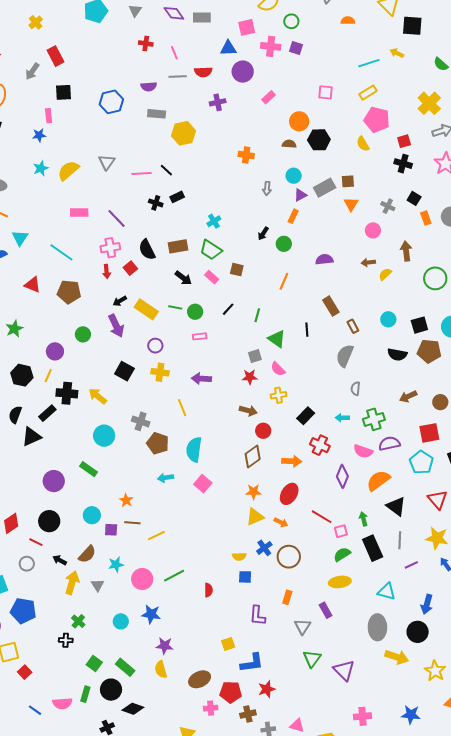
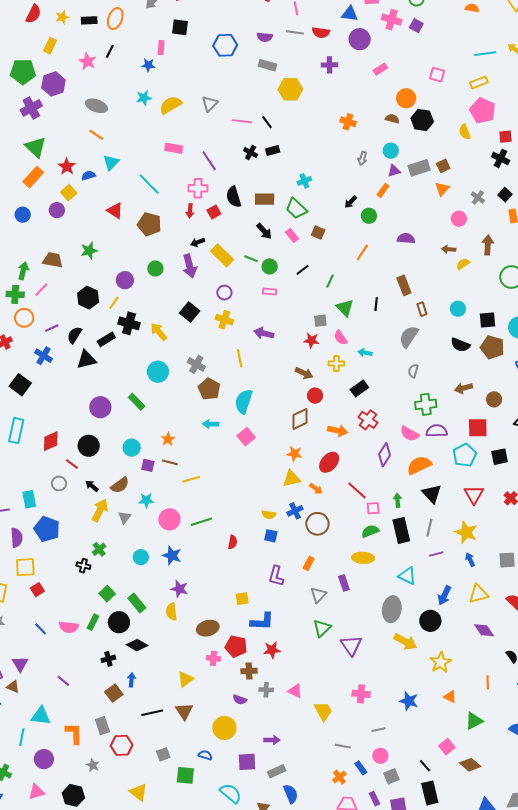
brown square: (348, 181) -> (443, 166), turned -32
cyan arrow: (342, 418) -> (365, 353), moved

